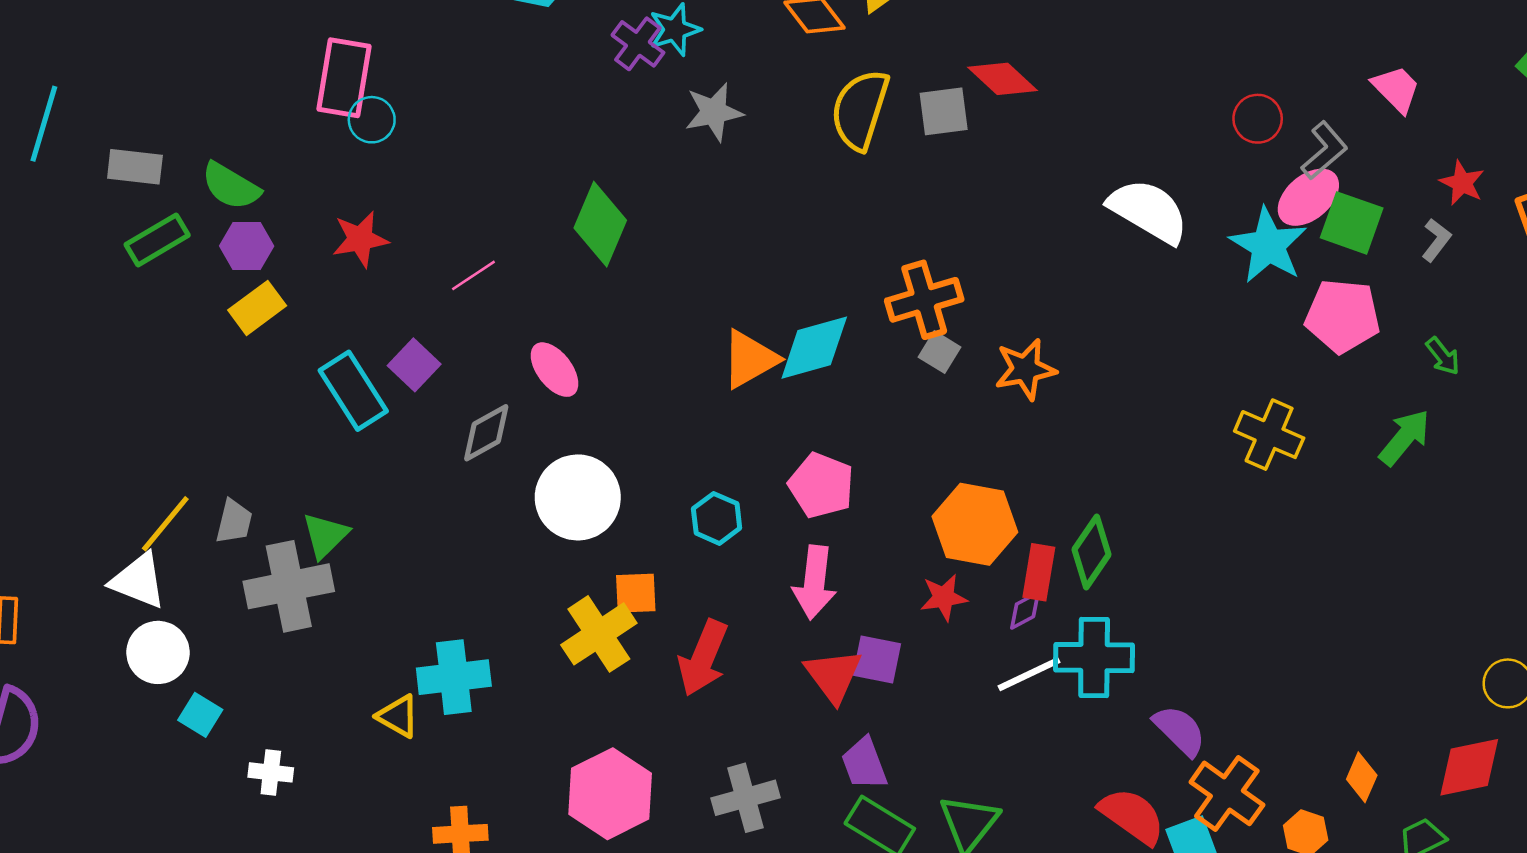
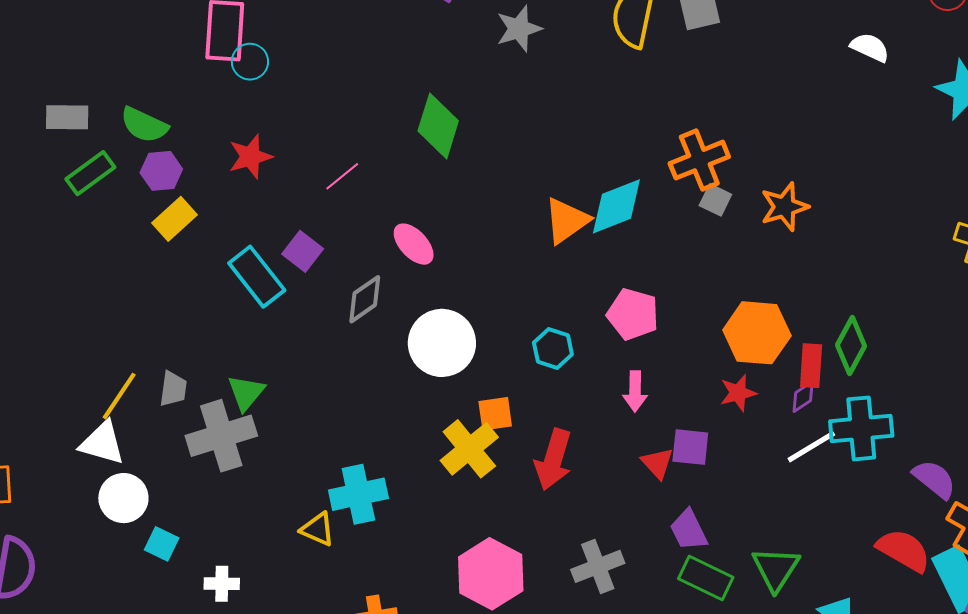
white semicircle: (1148, 211) -> (870, 47), moved, size x0.6
pink arrow: (814, 582) -> (635, 391), size x0.7
red triangle: (833, 676) -> (657, 463), size x0.7

